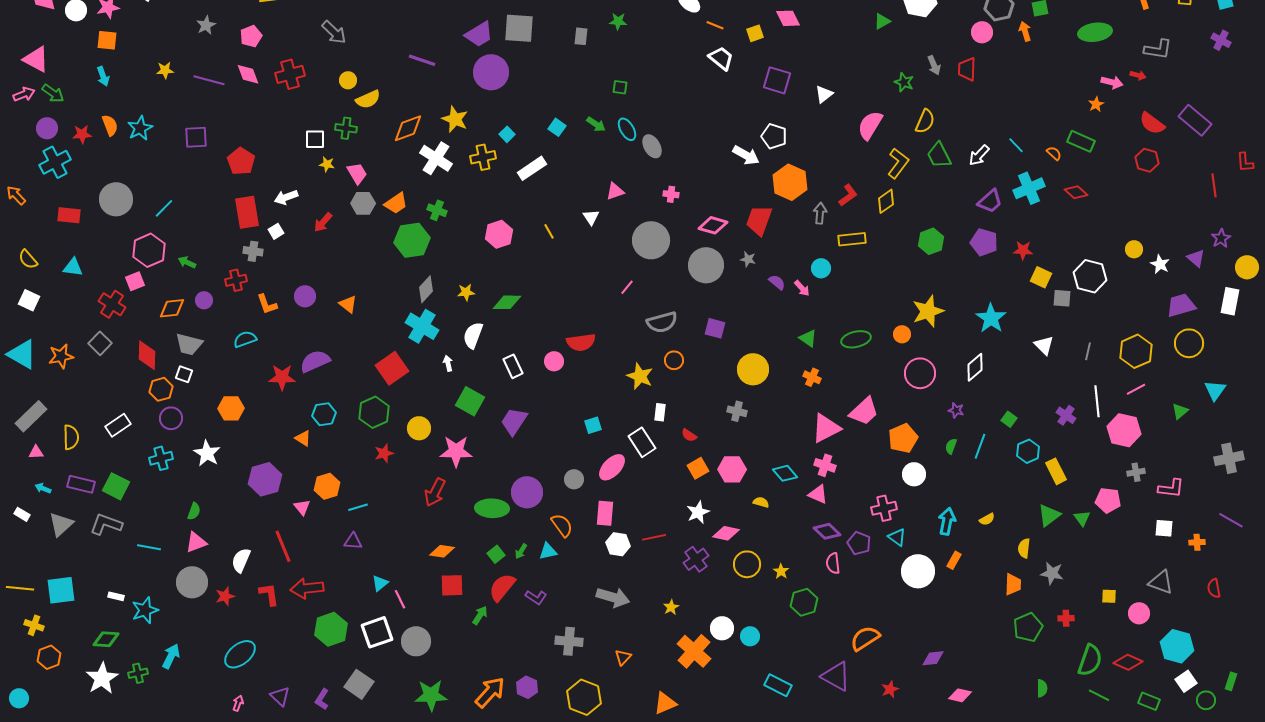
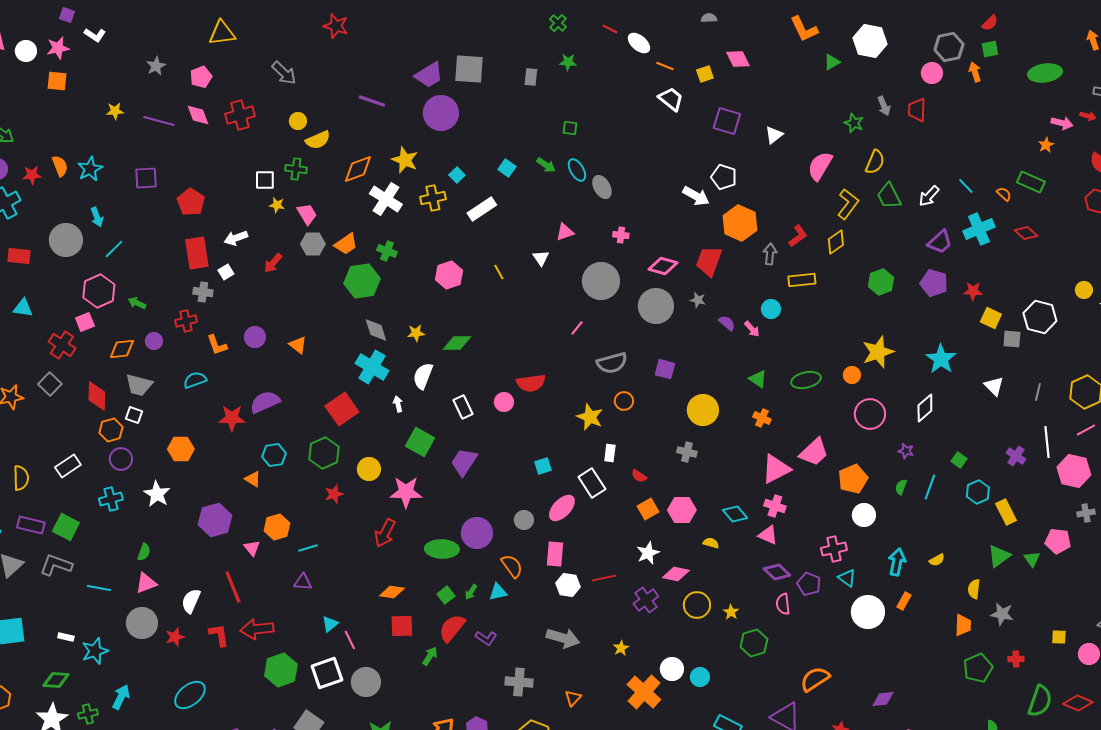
cyan arrow: (103, 76) -> (97, 217), moved
gray diamond: (426, 289) -> (376, 330), turned -60

